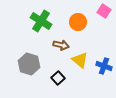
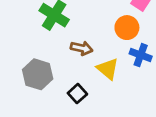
orange circle: (78, 22) -> (127, 28), moved
blue cross: (104, 66) -> (141, 55), moved

